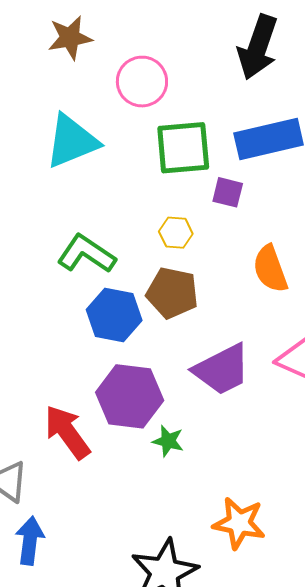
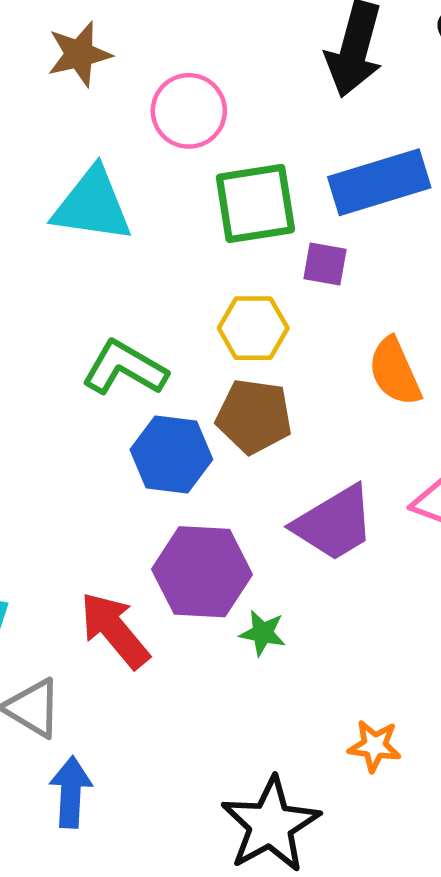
cyan triangle: (72, 141) -> (92, 205), turned 34
yellow hexagon: (176, 233) -> (253, 328), size x1.4
orange star: (239, 523) -> (374, 746), size x0.7

